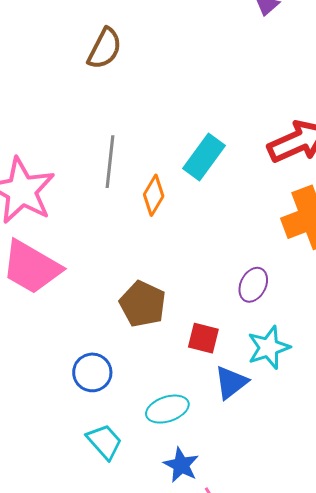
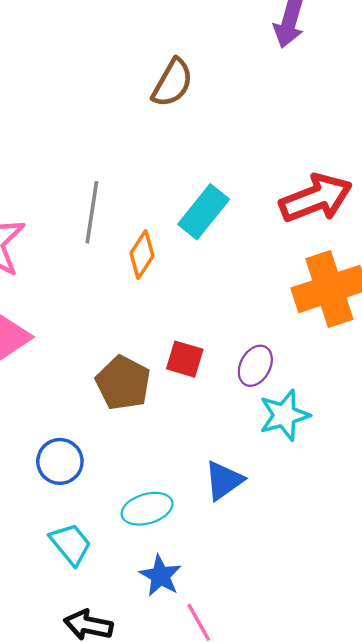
brown semicircle: (105, 49) -> (172, 83), moved
red square: (203, 338) -> (185, 359), moved
cyan star: (269, 348) -> (284, 415), moved

